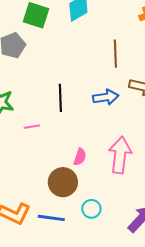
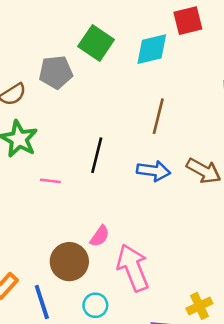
brown line: (115, 54) -> (158, 116), moved
pink arrow: (120, 155) -> (133, 268), moved, turned -45
blue line: (51, 218) -> (42, 302), turned 48

